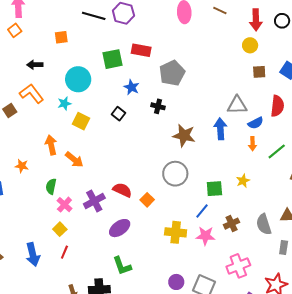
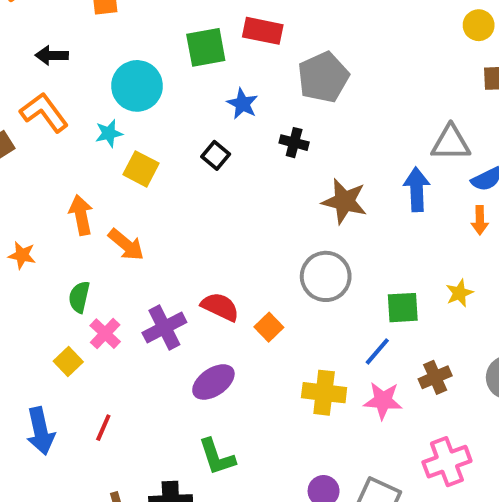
yellow square: (60, 229) -> (68, 361), moved

